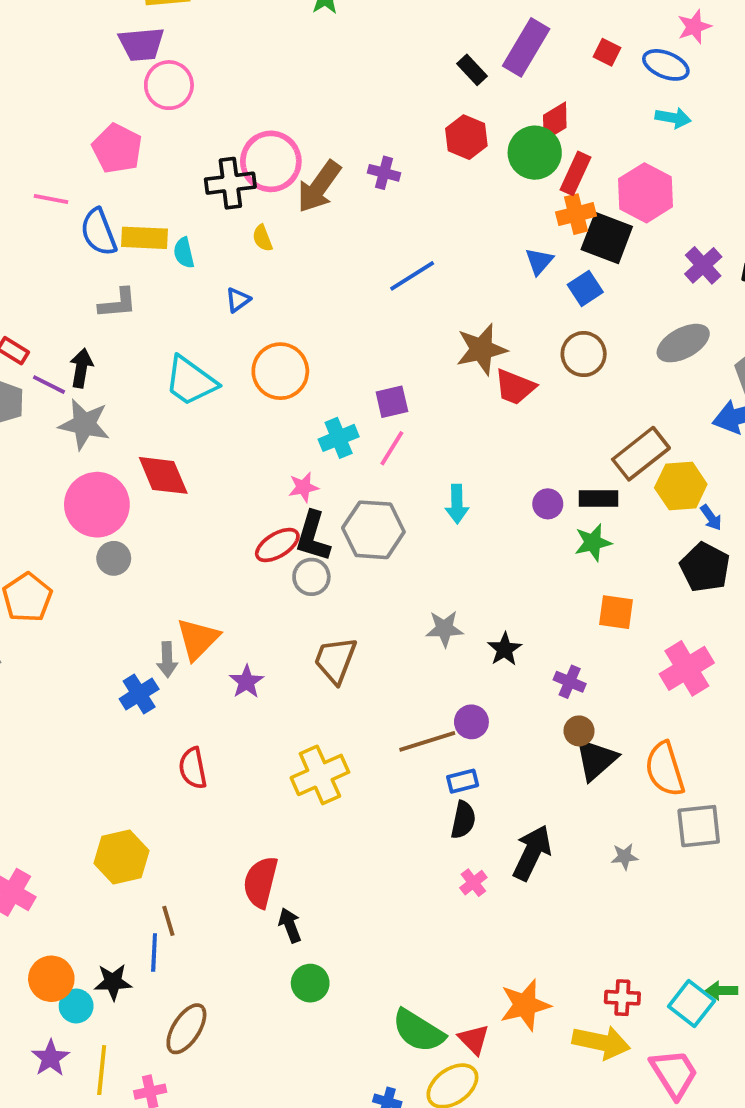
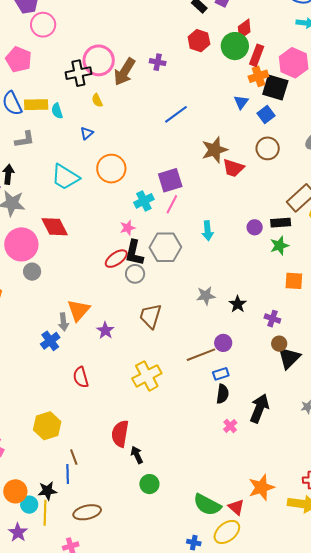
purple square: (392, 402) -> (170, 180), size x1.4
brown ellipse: (186, 1029) -> (87, 512), turned 48
yellow line: (102, 1070) -> (45, 513), moved

